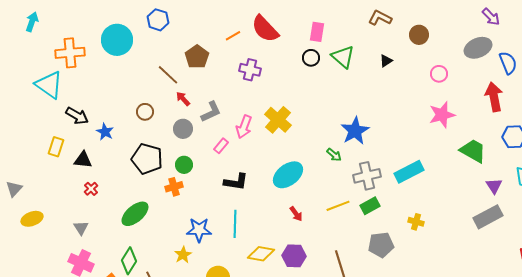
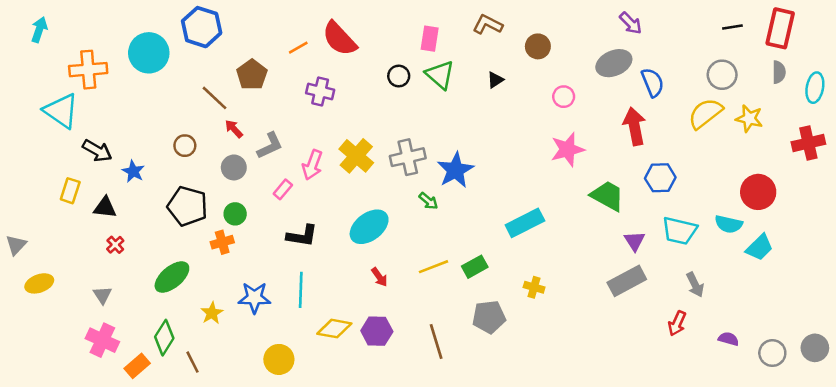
blue hexagon: (158, 20) -> (202, 27), size x1.4
pink rectangle: (317, 32) -> (430, 39), moved
gray cross: (367, 176) -> (408, 157), moved
yellow star: (183, 255) -> (212, 313), moved

